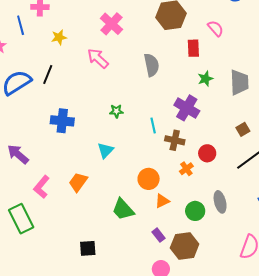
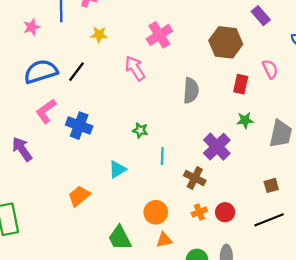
cyan line: (153, 126) -> (162, 156), moved
red circle: (207, 153) -> (225, 212), moved
pink L-shape: (41, 187) -> (46, 111), moved

